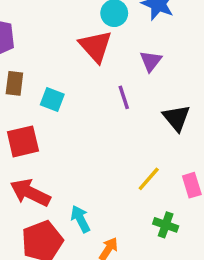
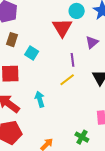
yellow line: (149, 179) -> (67, 80), moved
cyan arrow: (80, 219) -> (40, 99), moved

